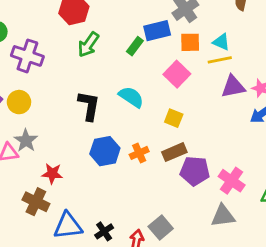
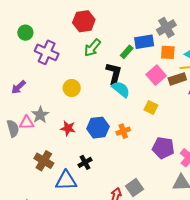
yellow circle: (19, 102) -> (72, 88), moved
black L-shape: (89, 106) -> (114, 74), moved
brown rectangle: (174, 152) -> (177, 79), moved
red star: (52, 174) -> (68, 128), moved
black cross: (104, 231) -> (85, 162), moved

